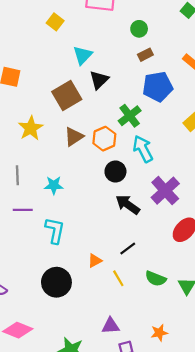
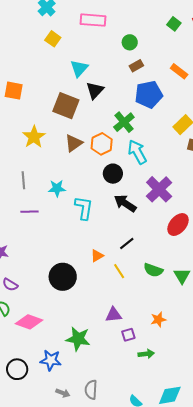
brown square: (67, 95) -> (66, 106), turned -36
cyan L-shape: (55, 230) -> (84, 208), moved

